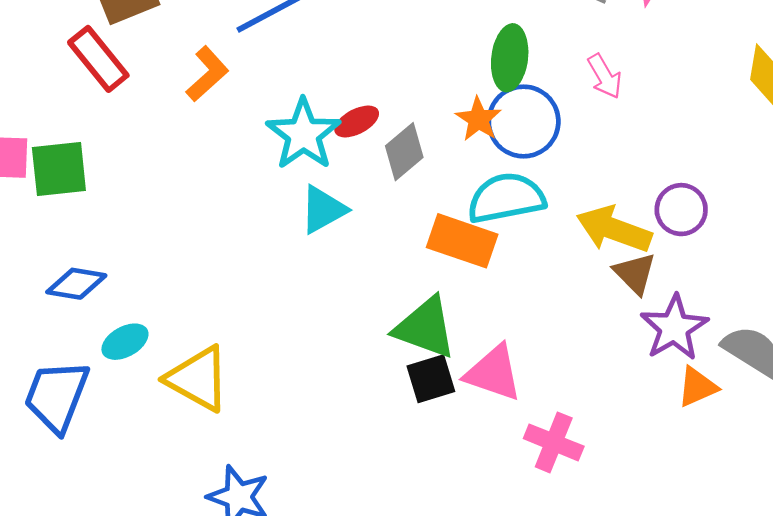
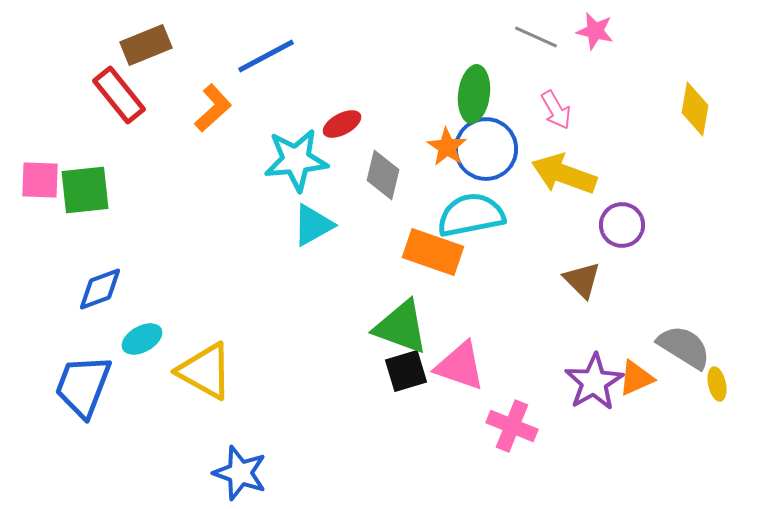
red ellipse: (357, 121) -> (342, 124), moved
cyan star: (303, 134) -> (296, 160), turned 30
gray diamond: (404, 152) -> (383, 175), turned -36
yellow arrow: (614, 229) -> (564, 174), moved
blue diamond: (76, 284) -> (100, 289), turned -30
purple star: (674, 328) -> (594, 382), moved

